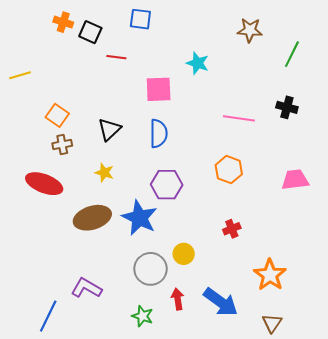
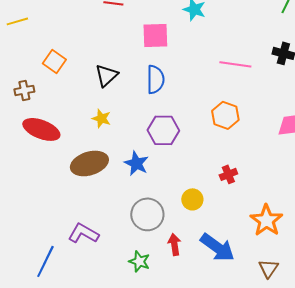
brown cross: (62, 144) -> (24, 90), moved
blue star: (139, 218) -> (136, 163), size x0.7
yellow circle: (184, 254) -> (192, 199), moved

